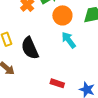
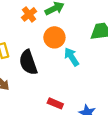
orange circle: (62, 15) -> (54, 37), moved

